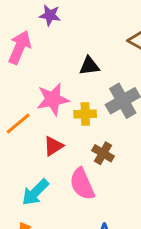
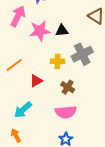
pink star: (53, 99) -> (40, 31), moved
pink semicircle: (82, 184) -> (66, 112), moved, turned -75

